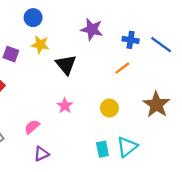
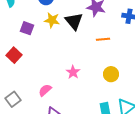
black triangle: (66, 65) -> (74, 21), moved
orange line: (122, 68) -> (103, 39), moved, turned 32

